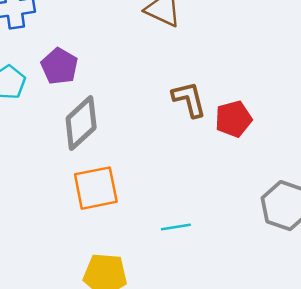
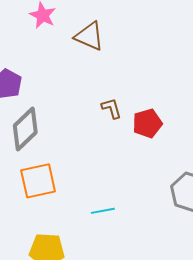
brown L-shape: (189, 99) -> (111, 108), size x0.7

